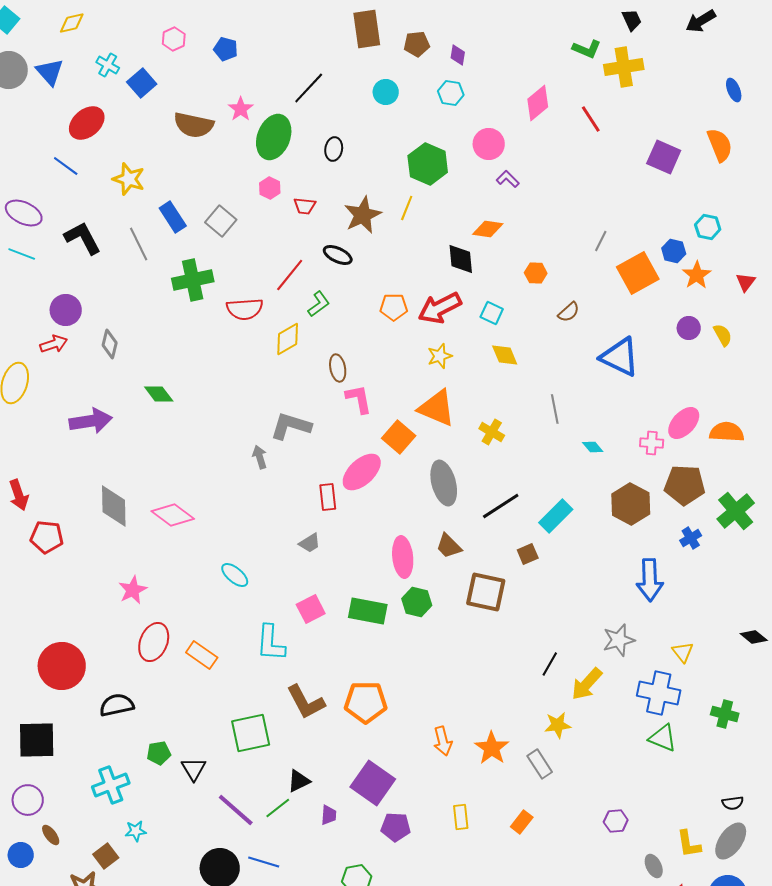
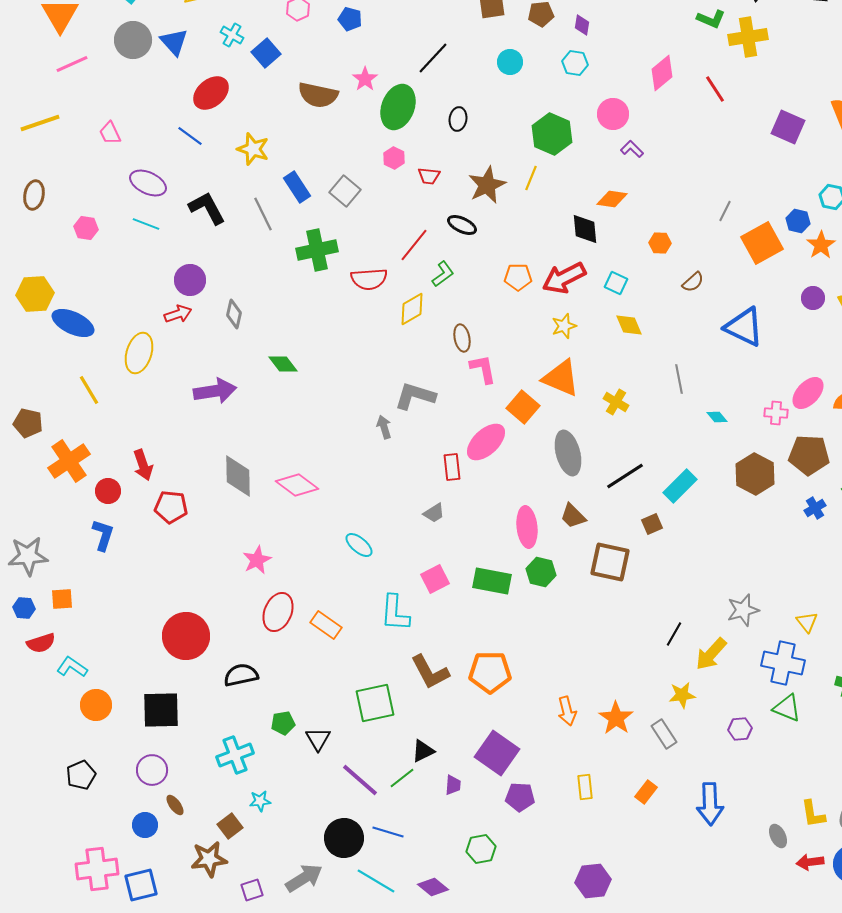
blue arrow: (650, 580) -> (710, 804), moved
purple hexagon: (616, 821) -> (740, 729), moved

